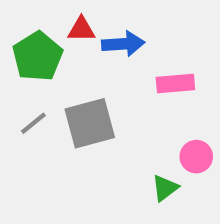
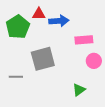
gray line: (33, 123) -> (16, 77), moved, turned 40
pink circle: (196, 157) -> (94, 61), moved

